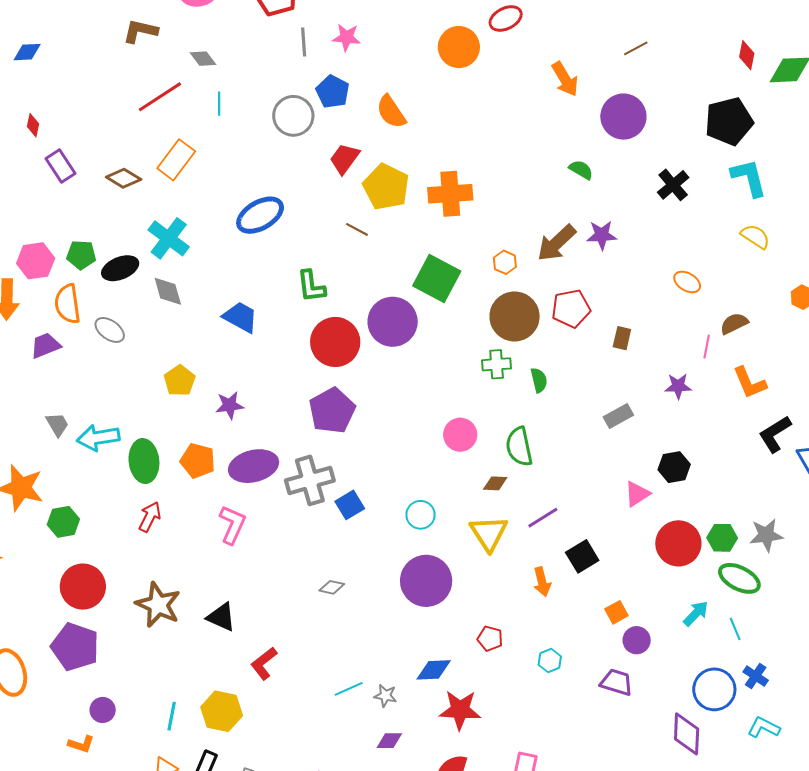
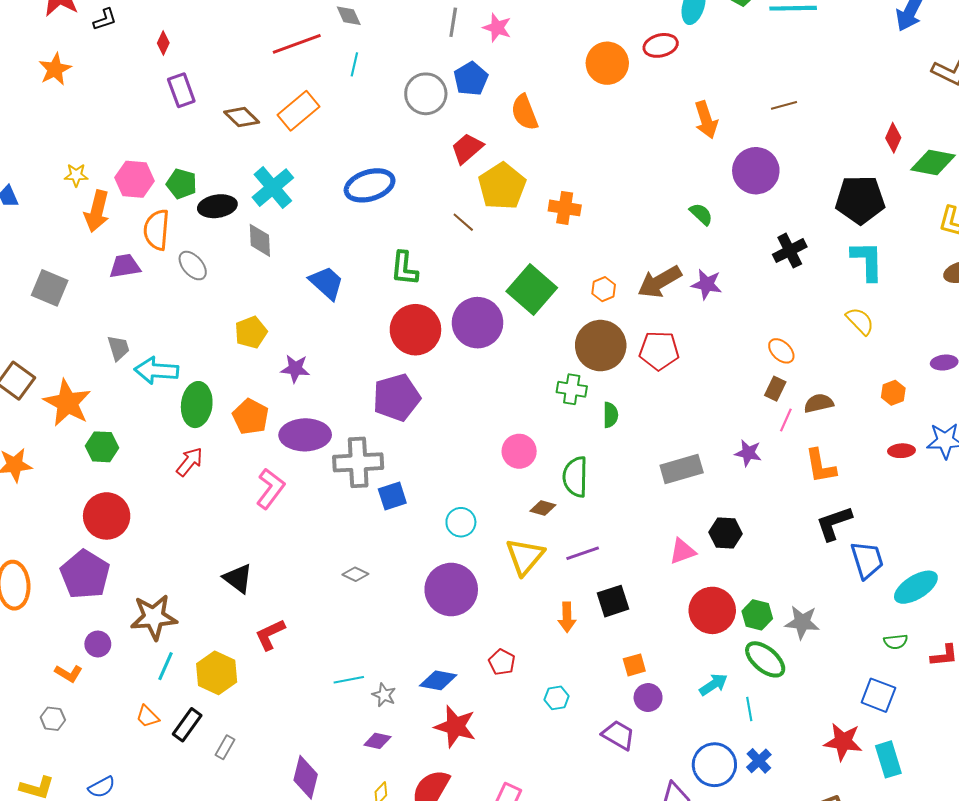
orange cross: (450, 194) -> (565, 208), size x0.7
brown rectangle: (622, 338) -> (775, 389), moved
gray rectangle: (618, 416) -> (682, 469), size x1.4
brown star: (158, 605) -> (154, 617), moved, turned 30

